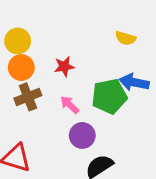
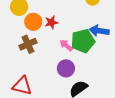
orange circle: (21, 68) -> (33, 22), moved
pink arrow: (70, 105) -> (66, 45), moved

